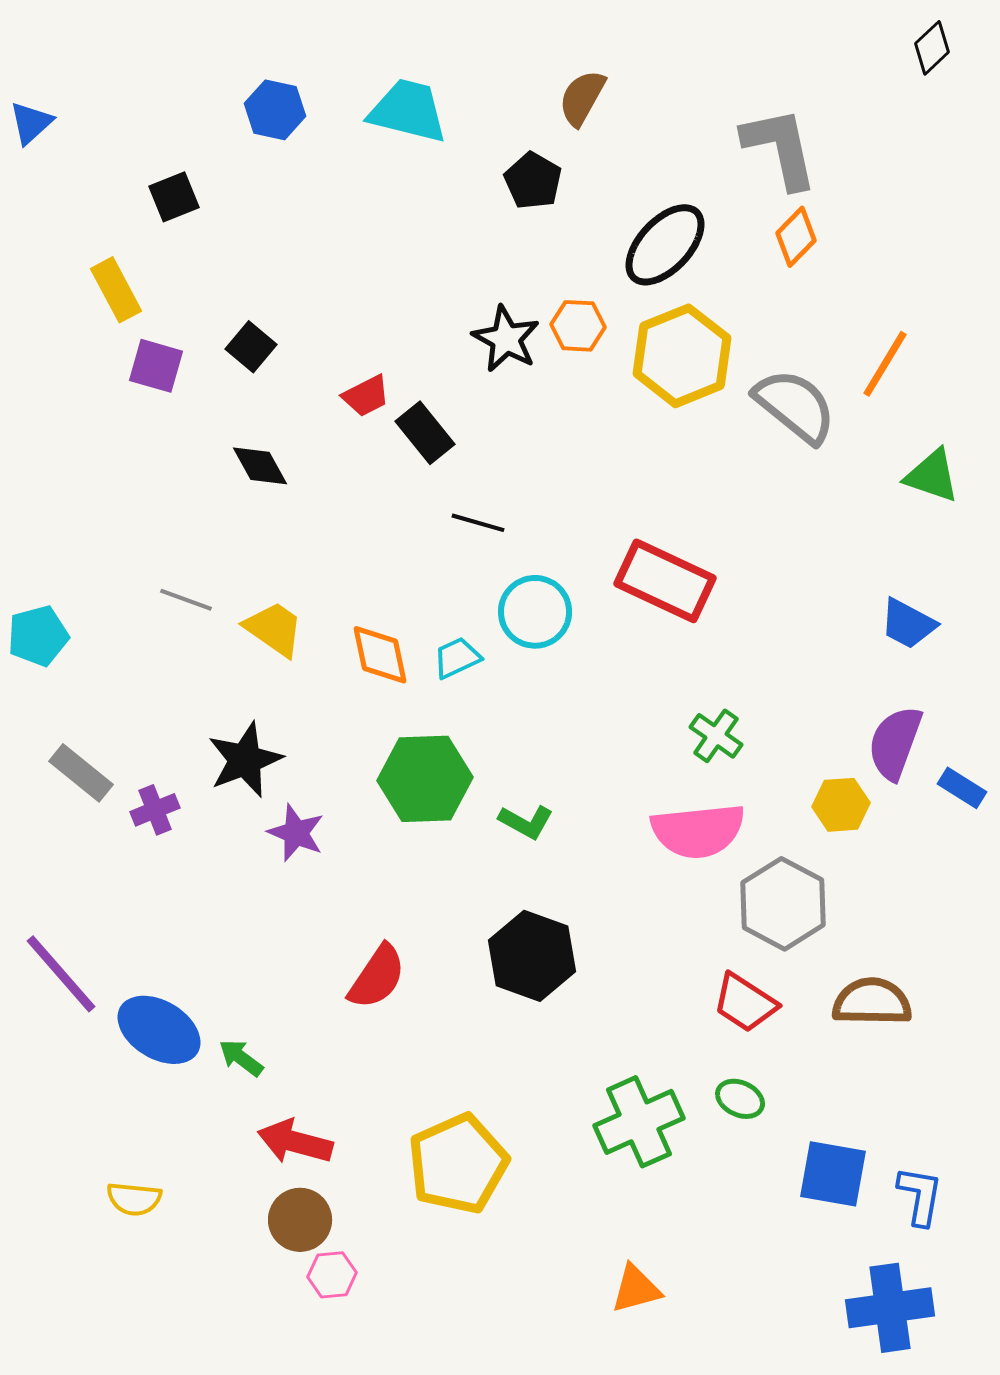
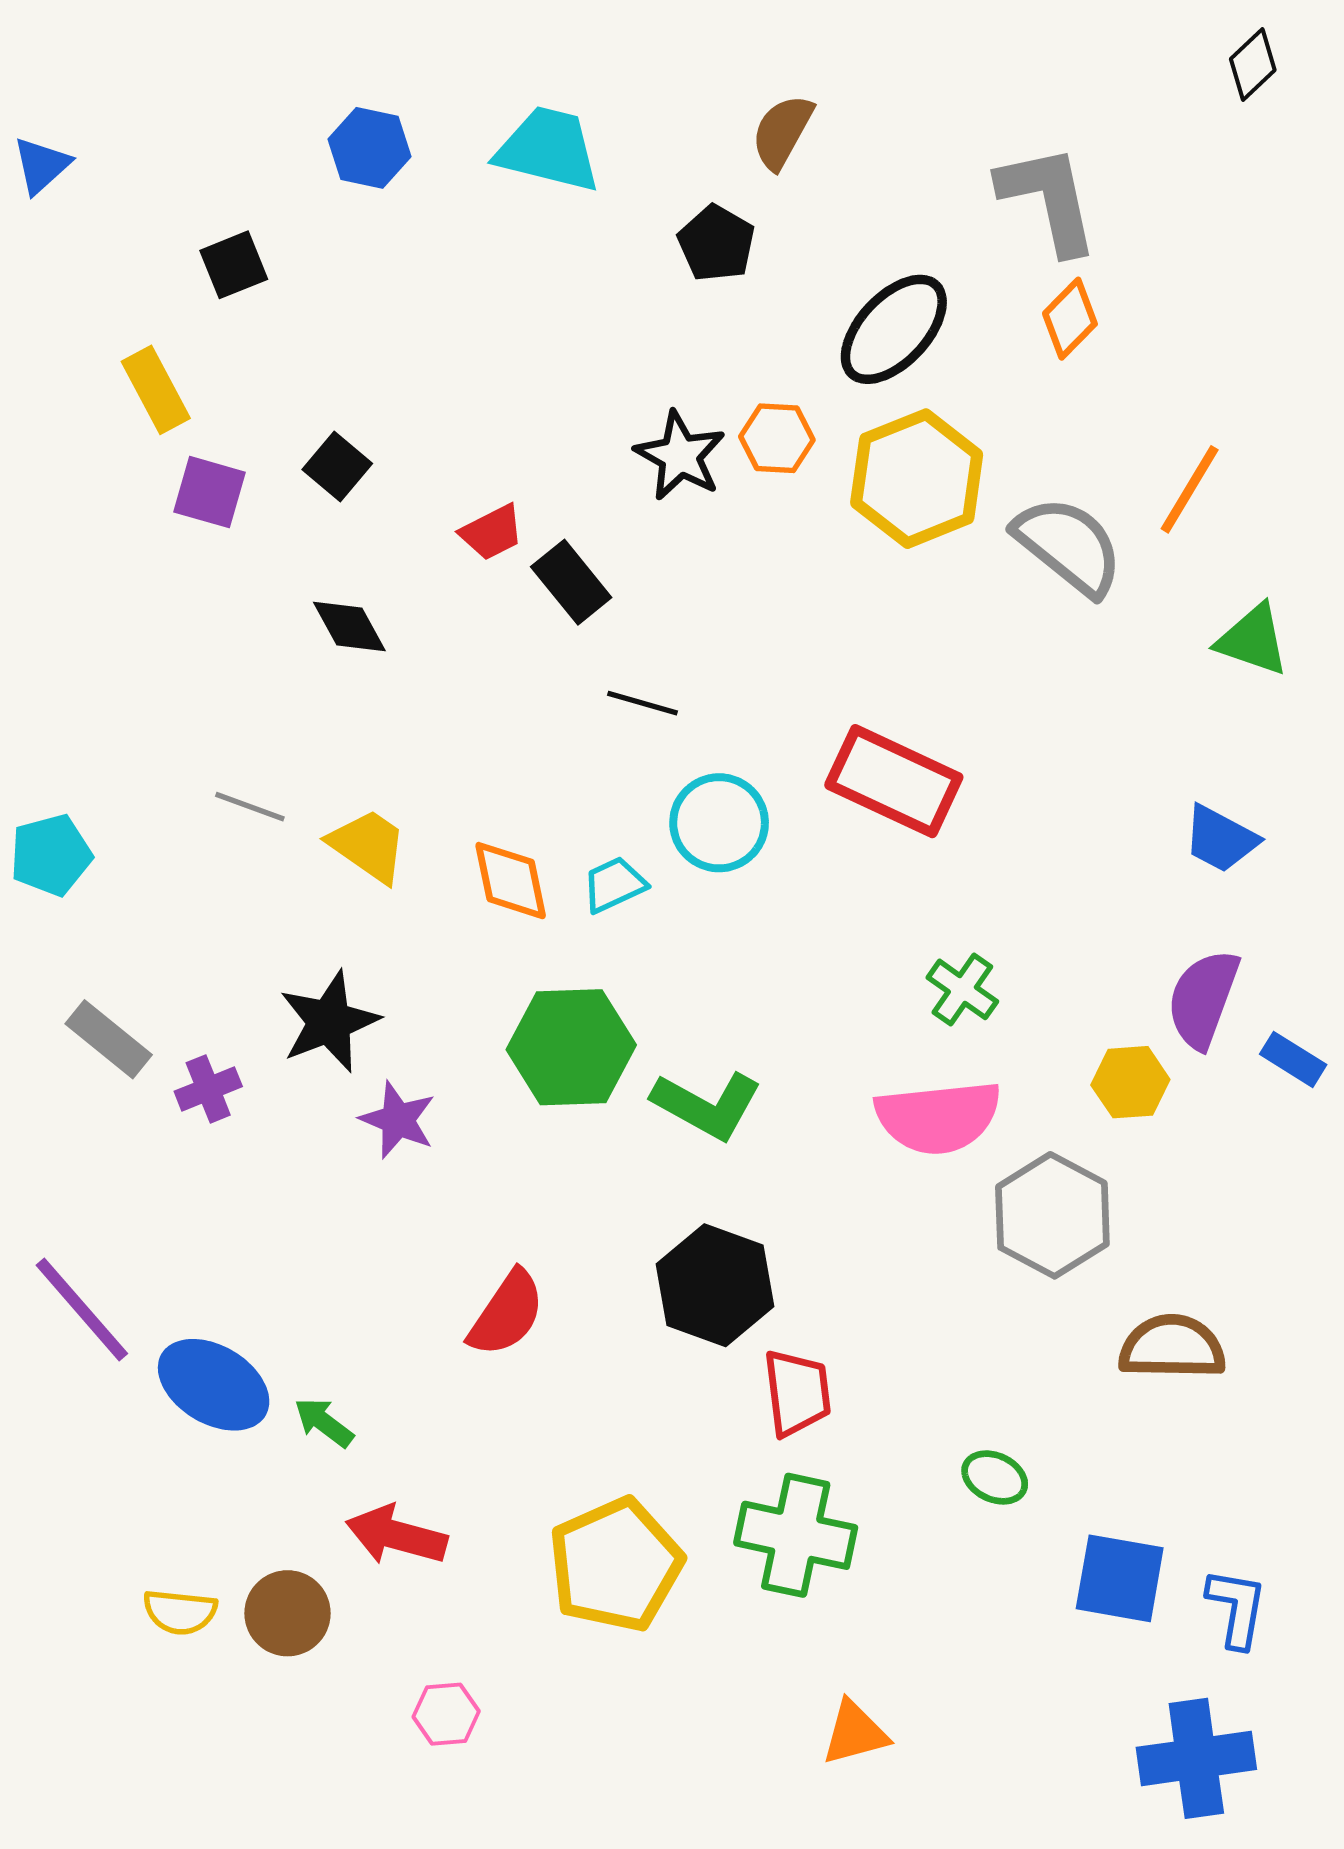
green L-shape: (526, 822) -> (707, 1105), size x1.5
red trapezoid: (745, 1003) -> (797, 1393), moved, turned -130
green cross: (639, 1122) -> (796, 1535), moved, turned 36
brown circle: (300, 1220) -> (288, 1613), moved

